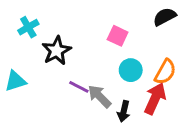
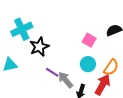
cyan cross: (28, 27) -> (22, 29), size x1.5
pink square: (118, 36) -> (89, 40), moved

